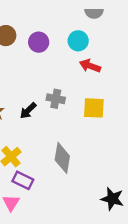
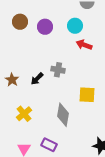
yellow square: (94, 108) -> (87, 95), moved
purple rectangle: (23, 180) -> (49, 145), moved

